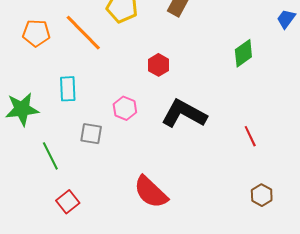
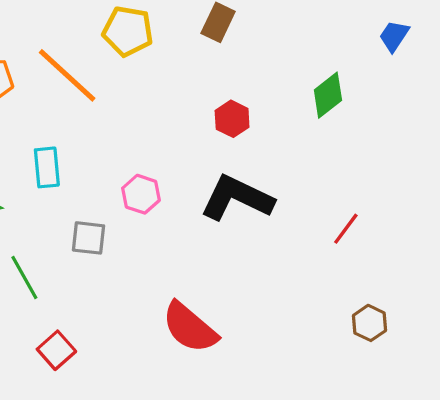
red hexagon: (159, 65) -> (232, 119), moved
red line: (250, 136) -> (346, 229), turned 65

